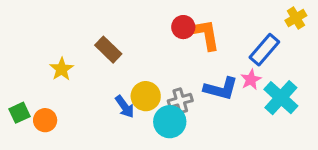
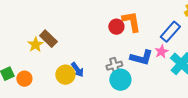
red circle: (183, 27) -> (116, 27), moved
brown rectangle: (108, 50) -> (48, 39), moved
yellow circle: (146, 96) -> (65, 75), moved
cyan circle: (170, 122) -> (120, 80), moved

